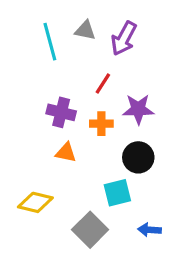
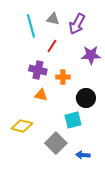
red line: (103, 83) -> (52, 46), moved
purple star: (138, 109) -> (91, 55), moved
blue arrow: (150, 230) -> (83, 155), moved

